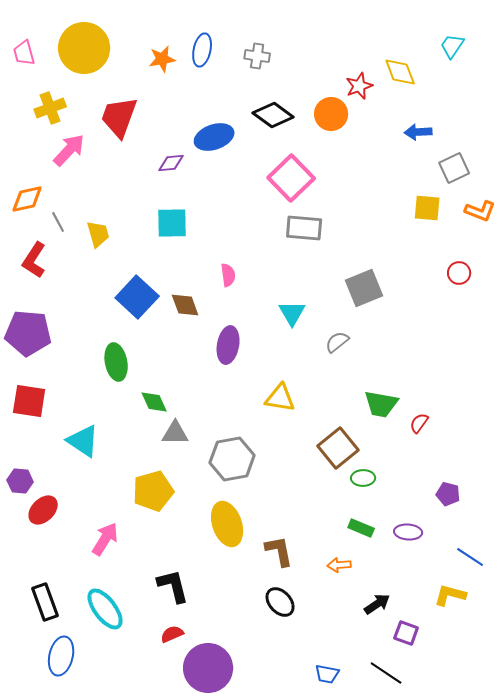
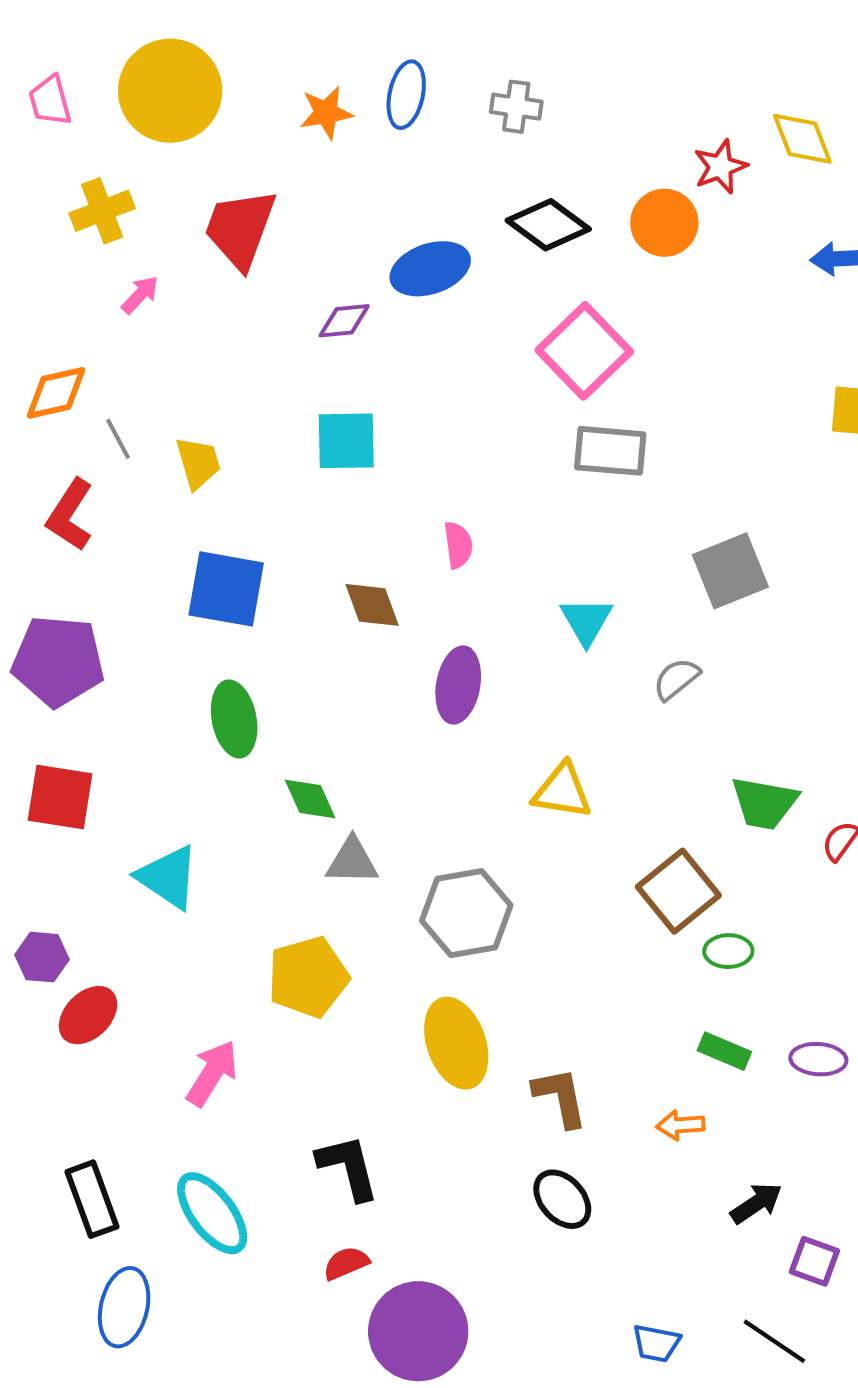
pink arrow: (69, 150) -> (140, 295), size x0.6
blue square: (137, 297) -> (226, 589), moved, turned -33

